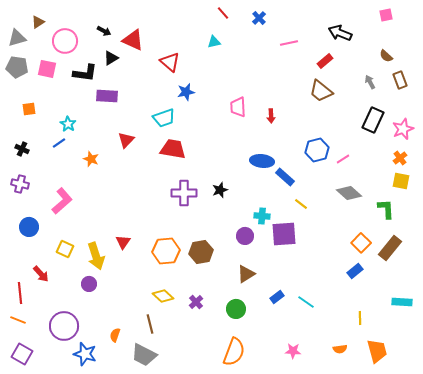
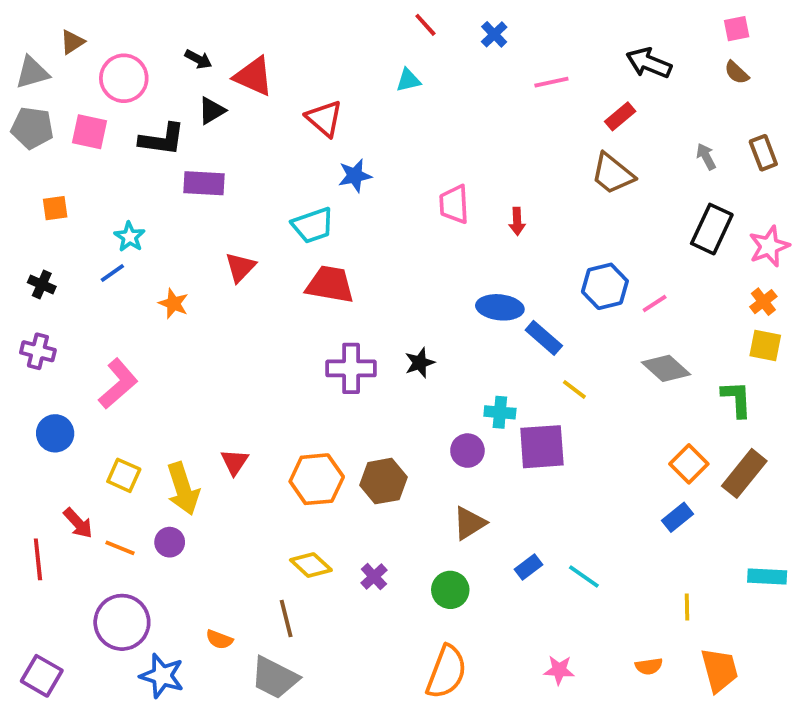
brown semicircle: (386, 56) -> (737, 73), moved
orange line: (18, 320) -> (120, 548), moved
orange semicircle: (115, 335) -> (219, 640), turned -88

